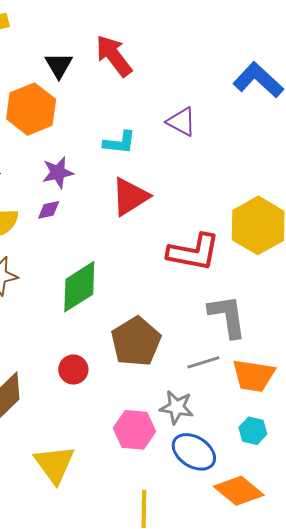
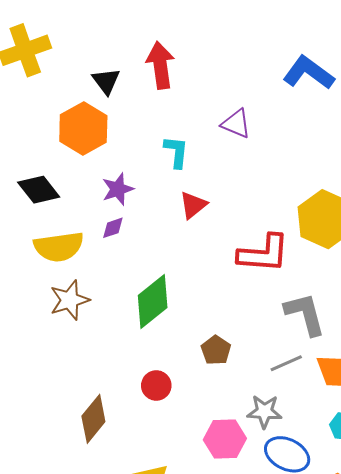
red arrow: (114, 56) -> (160, 65), turned 36
cyan L-shape: (120, 143) -> (176, 152), turned -84
red triangle: (130, 197) -> (193, 205), size x0.7
brown pentagon: (136, 342) -> (216, 350), size x0.6

